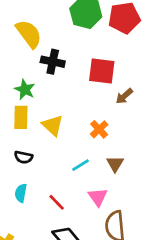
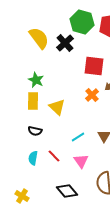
black cross: (53, 62) -> (65, 43), moved, turned 36
orange cross: (99, 129) -> (92, 95), moved
pink triangle: (98, 197) -> (81, 161), moved
red line: (57, 202) -> (54, 156), moved

